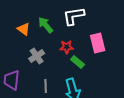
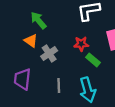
green arrow: (46, 25) -> (38, 20), moved
orange triangle: (24, 29) -> (31, 41), moved

